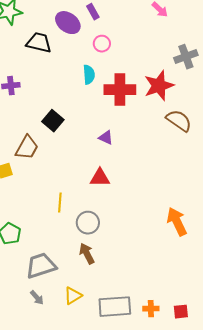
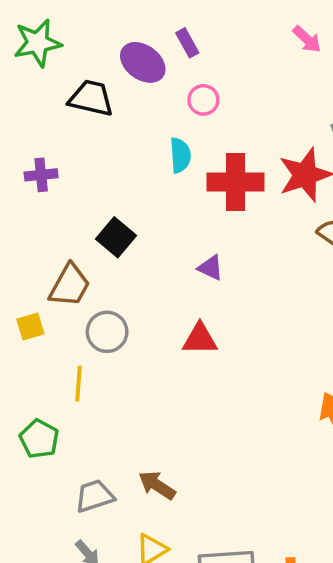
yellow line: (60, 203) -> (79, 384), moved
gray circle: (88, 223) -> (107, 332), moved
brown arrow: (87, 254) -> (157, 485), moved, turned -30
gray trapezoid: (41, 266) -> (95, 496), size x0.7

